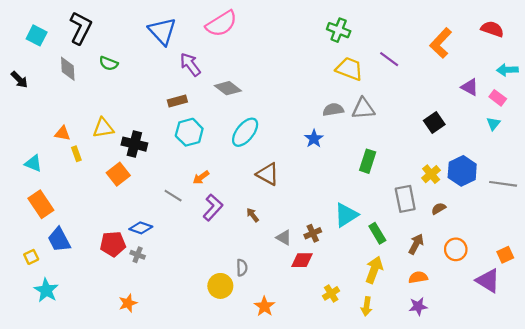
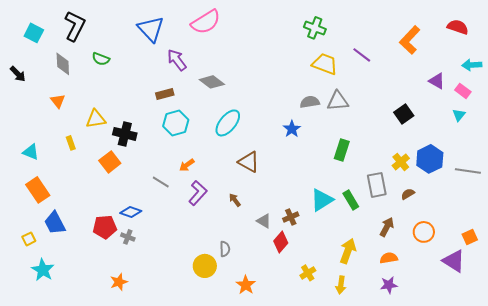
orange triangle: (62, 133) -> (58, 101), moved, turned 42
green rectangle: (377, 233) -> (351, 200), moved
red diamond: (302, 260) -> (281, 242), turned -50

